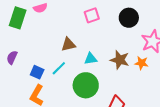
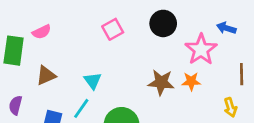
brown triangle: (68, 44) -> (46, 75), moved
cyan triangle: (91, 59) -> (93, 81), moved, turned -48

